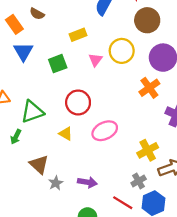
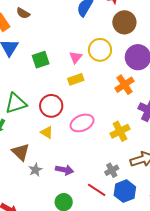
yellow rectangle: (78, 35) -> (76, 79), moved
red circle: (78, 102) -> (51, 106), moved
yellow triangle: (66, 134) -> (47, 132), moved
yellow cross: (148, 150) -> (120, 131), moved

